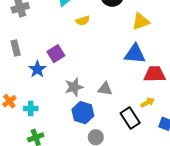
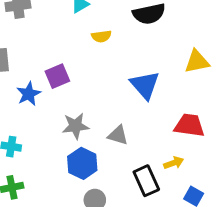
yellow triangle: (141, 22) -> (197, 62), moved
blue triangle: (135, 54) -> (145, 85), moved, turned 35

